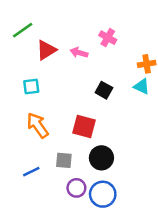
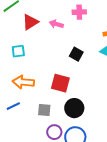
pink cross: (108, 38) -> (79, 12), turned -32
orange arrow: (38, 125) -> (23, 82), turned -50
blue line: (31, 172) -> (13, 106), moved

